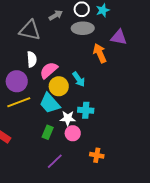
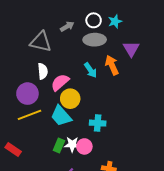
purple triangle: (119, 37) -> (131, 49), turned 48
cyan arrow: (79, 79) -> (91, 70), moved
white star: (68, 118) -> (72, 144), moved

